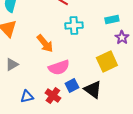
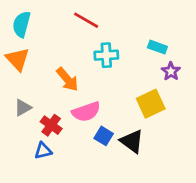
cyan rectangle: (112, 19) -> (157, 47), turned 32
blue square: (72, 85) -> (104, 136), turned -32
red cross: (53, 95) -> (51, 125), moved

